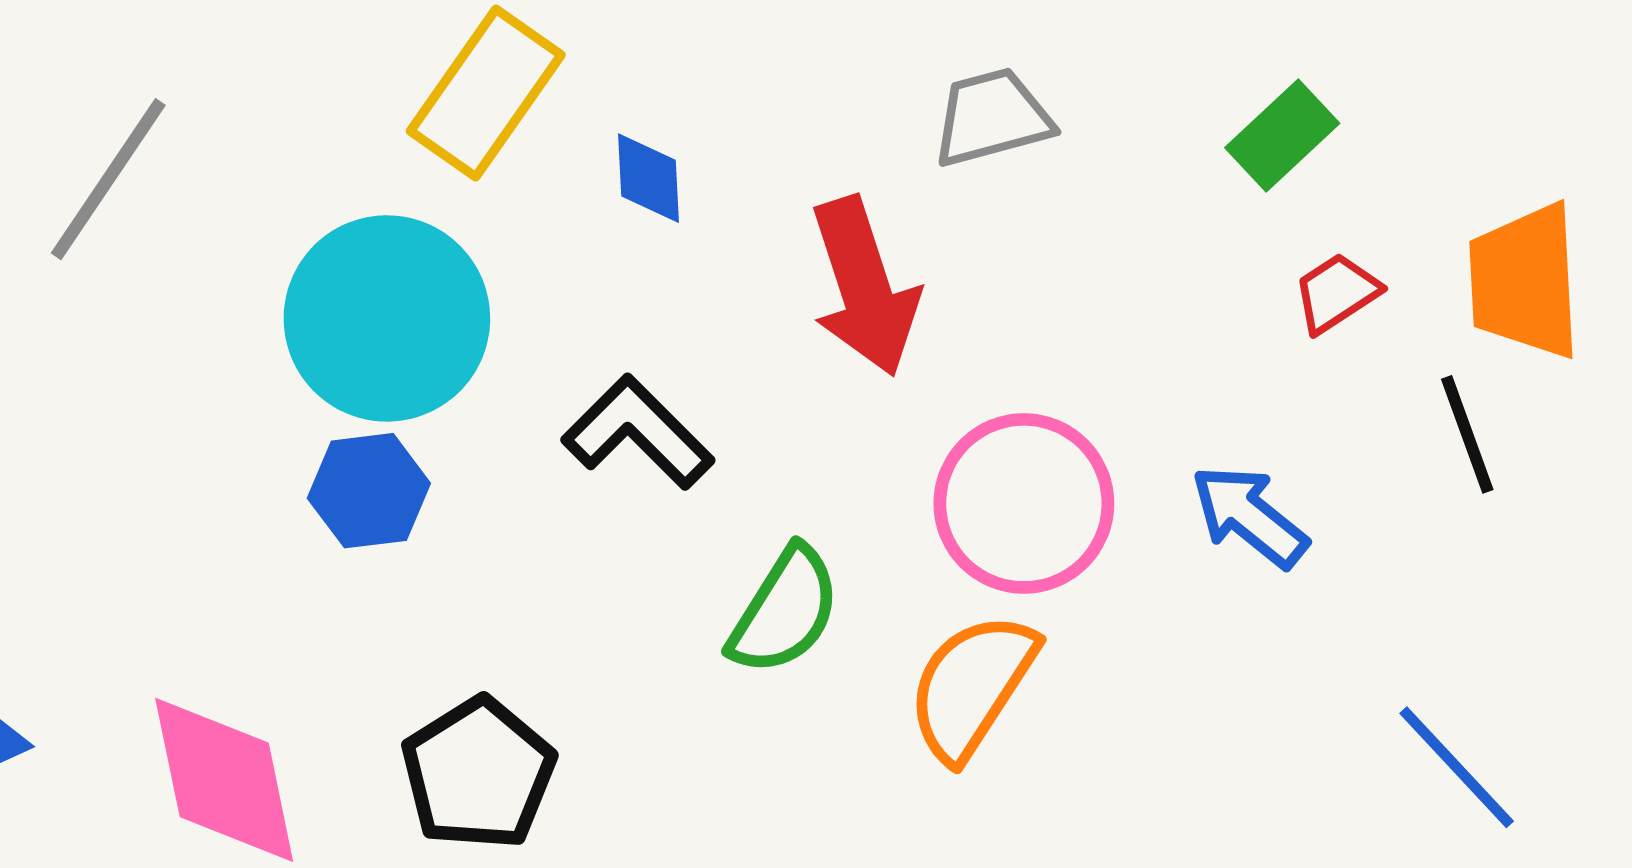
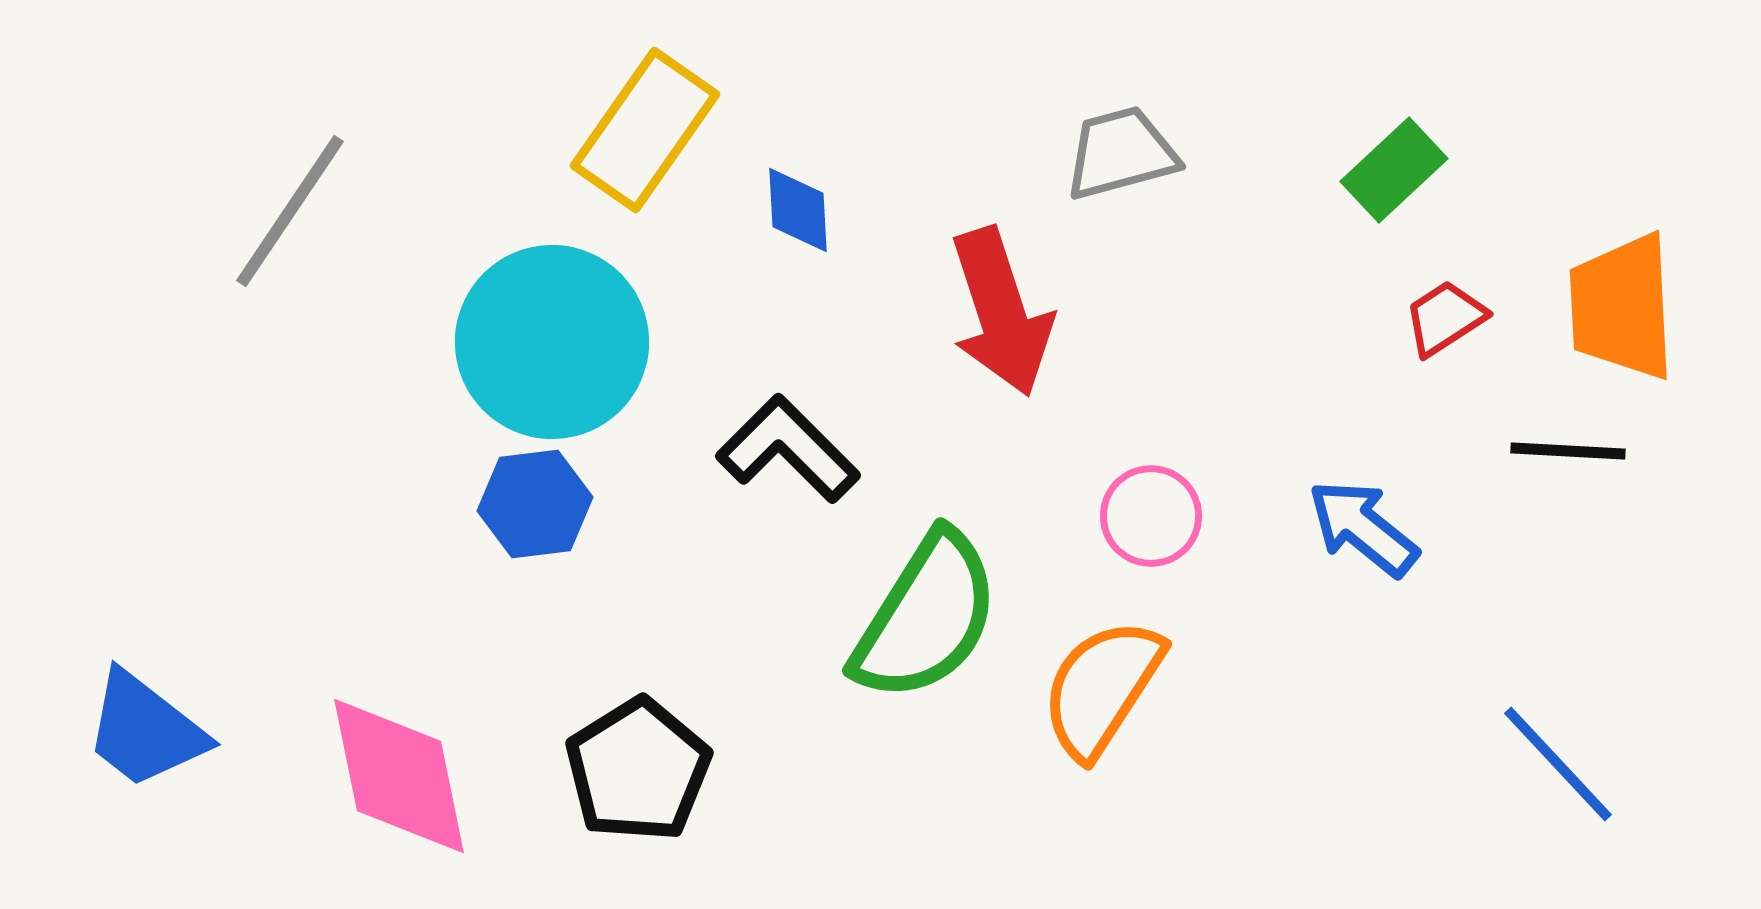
black line: (1467, 434) -> (1568, 451), turned -67
pink circle: (1024, 503) -> (1151, 516), size x0.6
green semicircle: (785, 611) -> (926, 617), size x1.4

